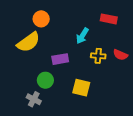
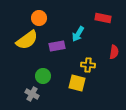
red semicircle: (120, 55) -> (114, 52), turned -104
yellow cross: (98, 56) -> (88, 65), moved
purple rectangle: (60, 59) -> (57, 46), moved

